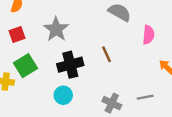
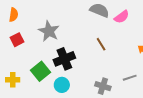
pink semicircle: (148, 35) -> (122, 17), moved, turned 56
brown line: (106, 54) -> (101, 44), moved
green square: (26, 66) -> (41, 71), moved

